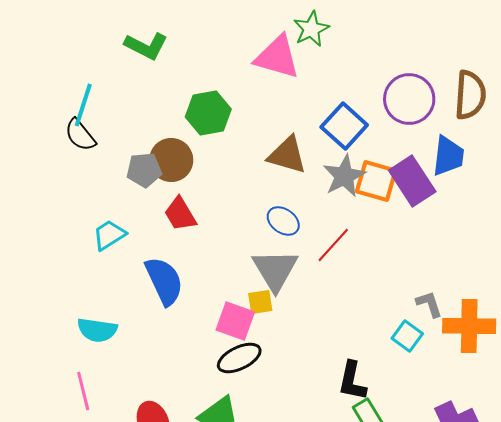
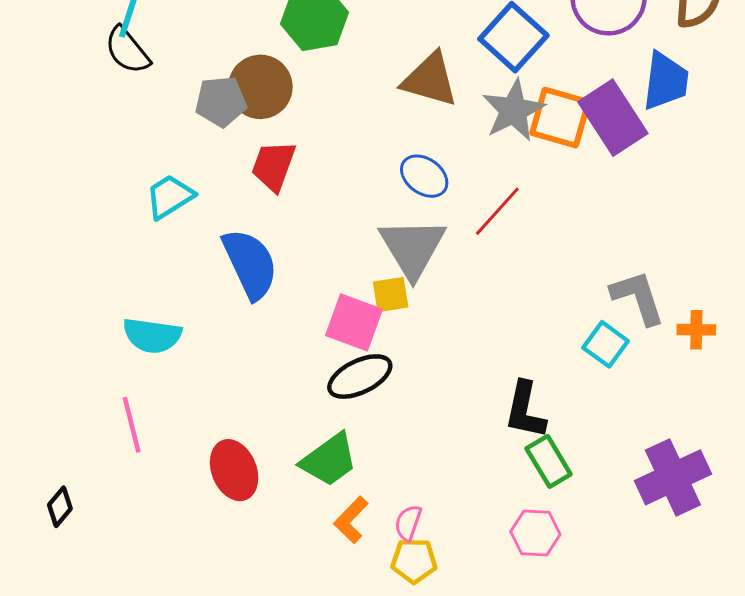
red trapezoid: (180, 214) -> (274, 166), turned 51
gray L-shape: (429, 304) -> (638, 298), size x1.4
orange cross: (469, 326) -> (696, 330), size x0.5

